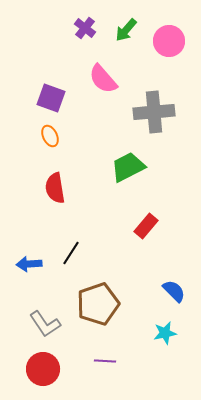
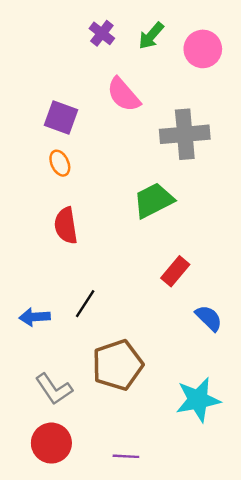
blue semicircle: (174, 291) -> (209, 318), moved
cyan star: (165, 333) -> (198, 400), size x1.6
purple line: (105, 361) -> (126, 456), moved

